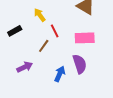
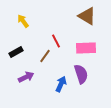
yellow arrow: (40, 15) -> (23, 21), moved
black rectangle: (15, 31) -> (16, 52), moved

